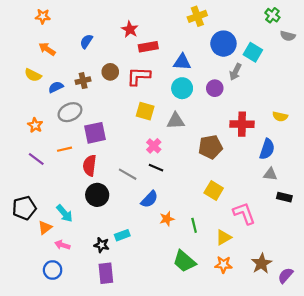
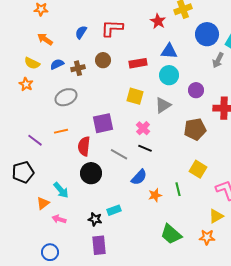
red star: (130, 29) -> (158, 21), moved
red rectangle: (148, 47) -> (138, 63), moved
red L-shape: (139, 76) -> (112, 28), moved
blue semicircle: (56, 87) -> (57, 64), moved
purple circle: (215, 88) -> (196, 90), moved
gray triangle: (176, 121) -> (163, 105), turned -30
orange star: (35, 125) -> (26, 84), moved
purple square: (95, 133) -> (103, 123), moved
black pentagon: (24, 208) -> (23, 172), moved
green line: (194, 225) -> (178, 189), moved
yellow triangle: (223, 237) -> (216, 216), moved
blue circle: (53, 270) -> (50, 252), moved

